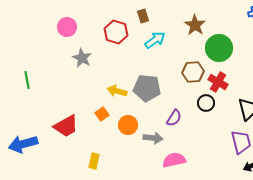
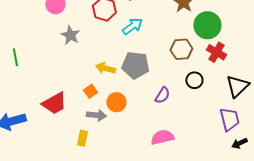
cyan arrow: (155, 40) -> (132, 26), moved
red cross: (218, 82) -> (216, 52), moved
gray arrow: (153, 138) -> (96, 115), moved

